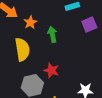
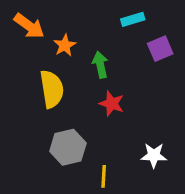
red star: (51, 70) -> (112, 104), moved

